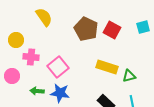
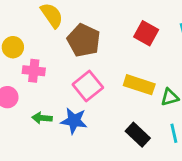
brown pentagon: (86, 29) -> (84, 40), moved
pink square: (58, 67) -> (88, 86), moved

